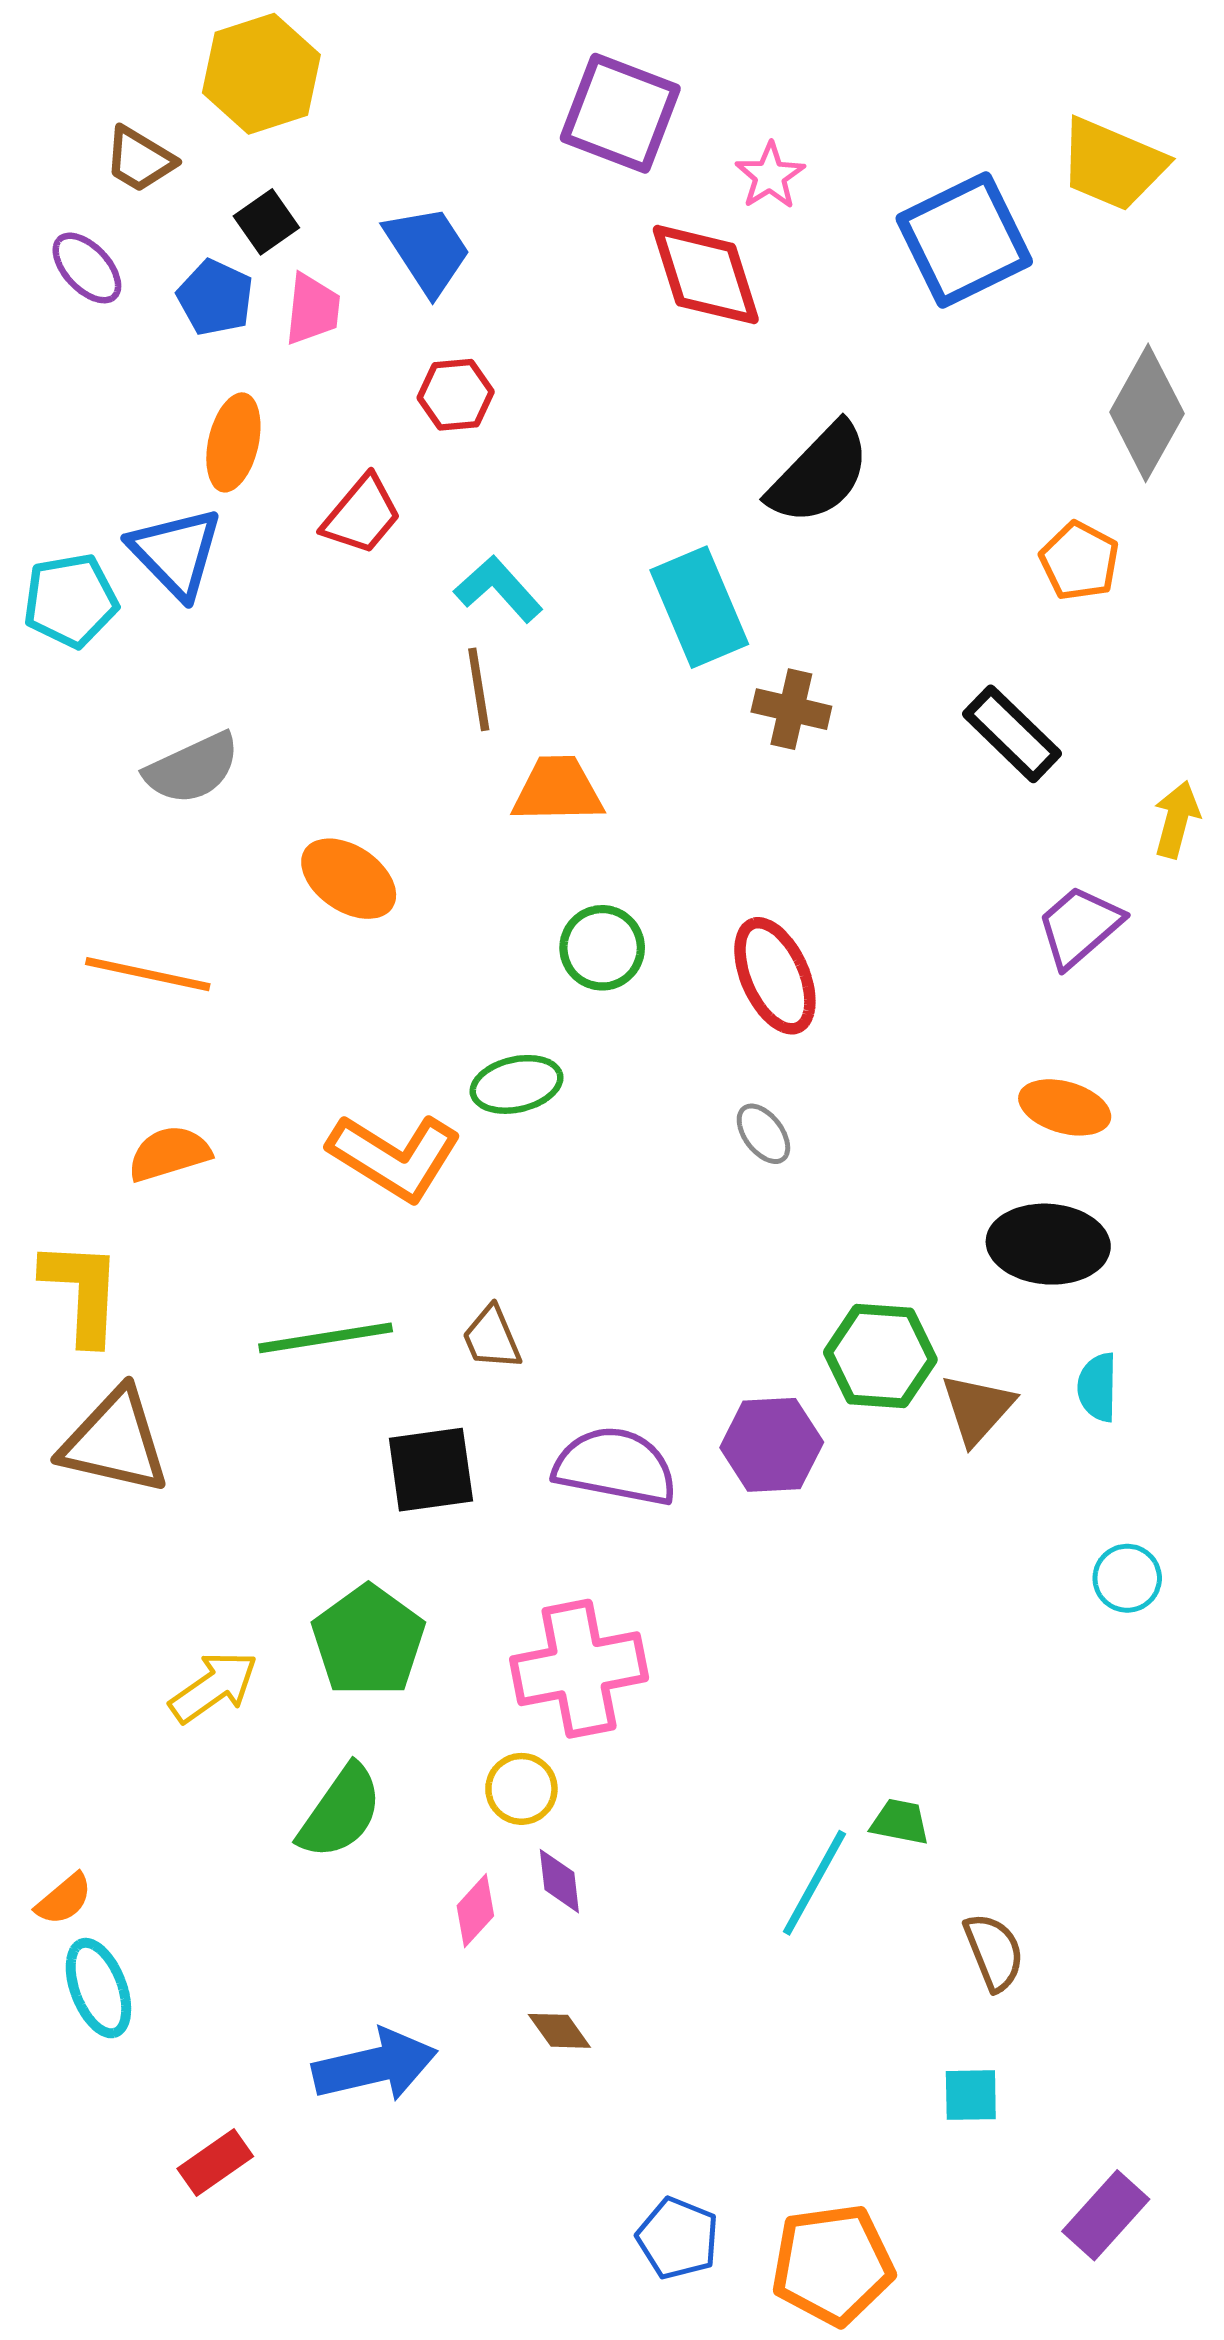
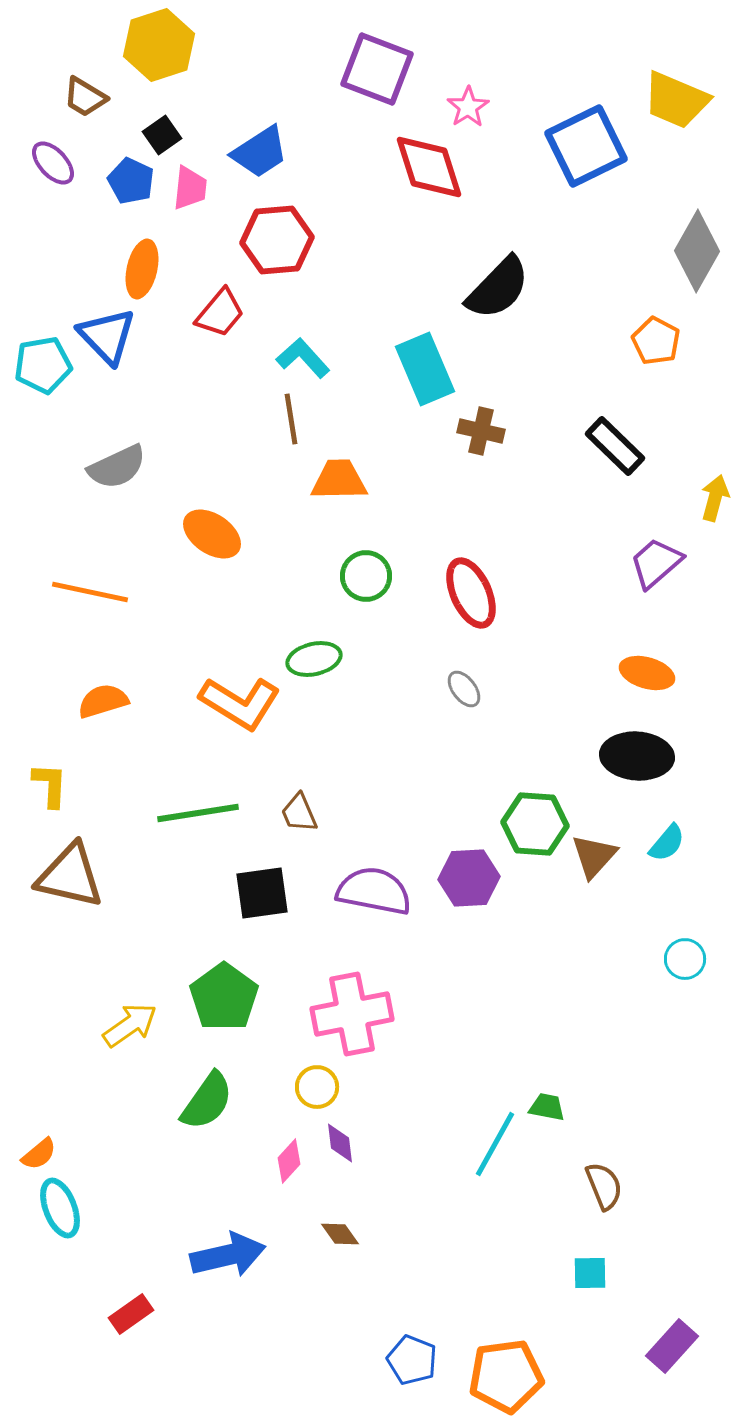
blue trapezoid: (428, 250) -> (260, 152), turned 90
red hexagon: (456, 395) -> (277, 240), size x1.6
yellow L-shape: (82, 1292) -> (50, 785), size x0.7
cyan semicircle: (1098, 1387) -> (667, 843), turned -141

